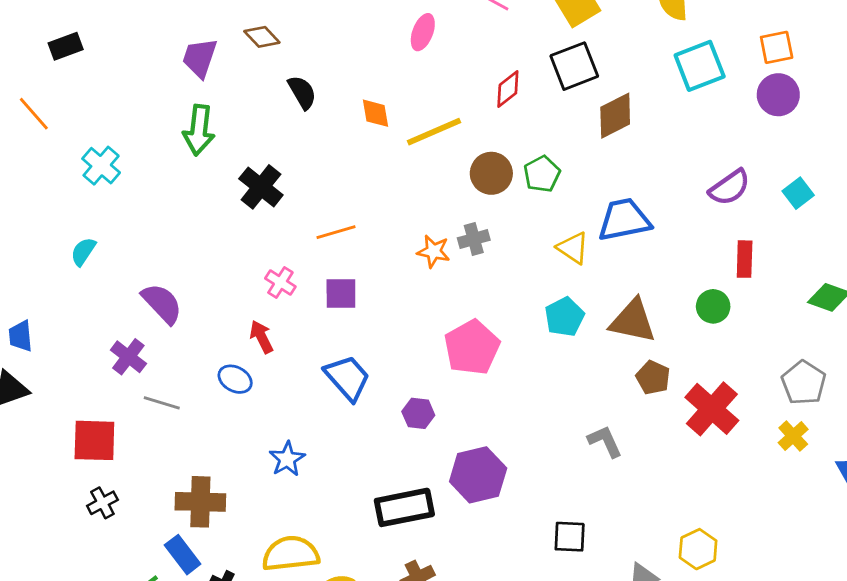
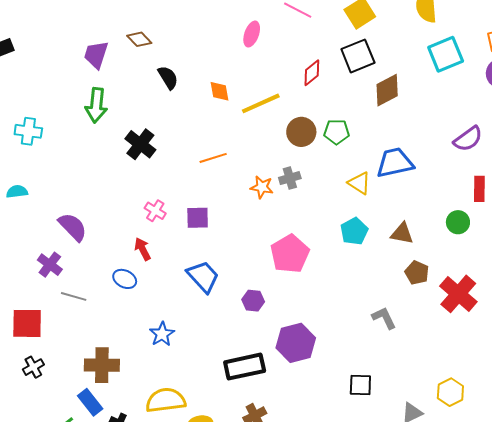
cyan cross: (101, 166) -> (28, 131), turned -32
green pentagon: (542, 174) -> (337, 132), turned 30
orange line: (336, 232) -> (213, 158), moved
cyan semicircle: (83, 252) -> (17, 192), turned 50
brown triangle: (633, 321) -> (402, 233), size x0.7

